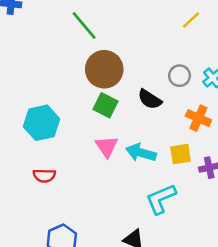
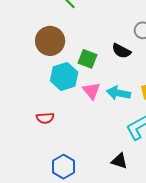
brown circle: (104, 69) -> (50, 41), moved
cyan hexagon: (42, 123) -> (64, 77), moved

